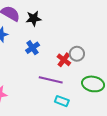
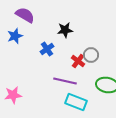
black star: (34, 18) -> (65, 30), moved
cyan rectangle: (62, 101) -> (76, 102), size x1.5

